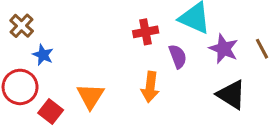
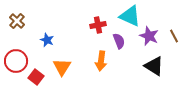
blue star: (43, 55) -> (47, 40), moved

